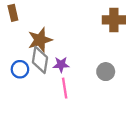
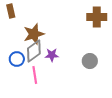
gray diamond: (40, 60) -> (34, 51), turned 45
pink line: (65, 88) -> (35, 75), moved

